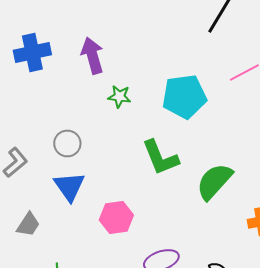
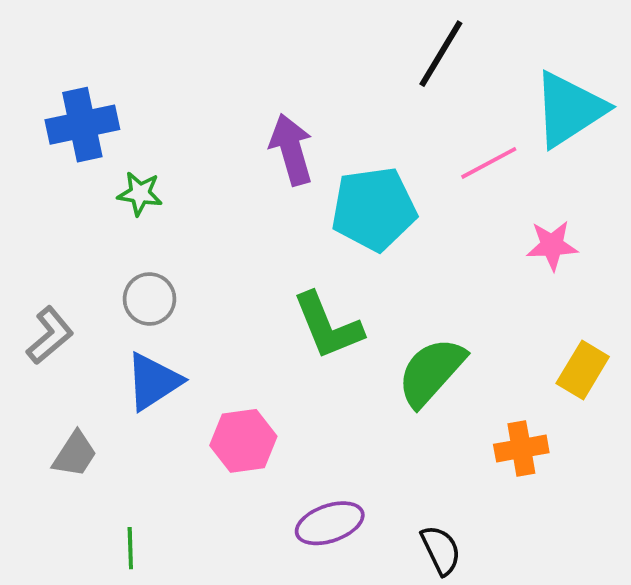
purple arrow: (92, 56) -> (291, 149), moved
green star: (119, 96) -> (140, 194), moved
blue triangle: (69, 186) -> (153, 381), turned 32

